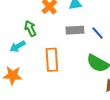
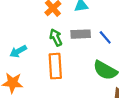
green arrow: (30, 28) -> (56, 37), moved

